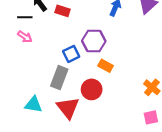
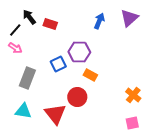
black line: (25, 17) -> (15, 30), turned -48
gray rectangle: (59, 78) -> (27, 78), moved

